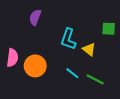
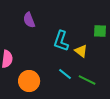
purple semicircle: (35, 17) -> (29, 20), turned -42
orange circle: (35, 66) -> (29, 81), moved

